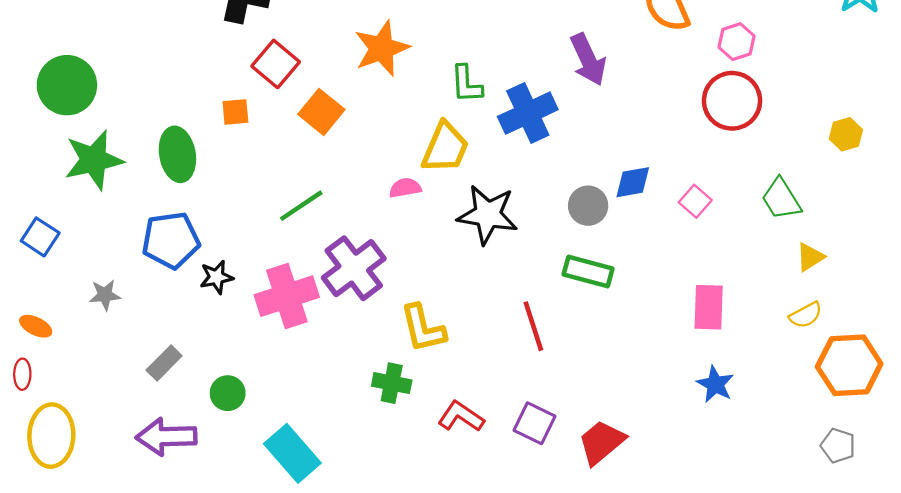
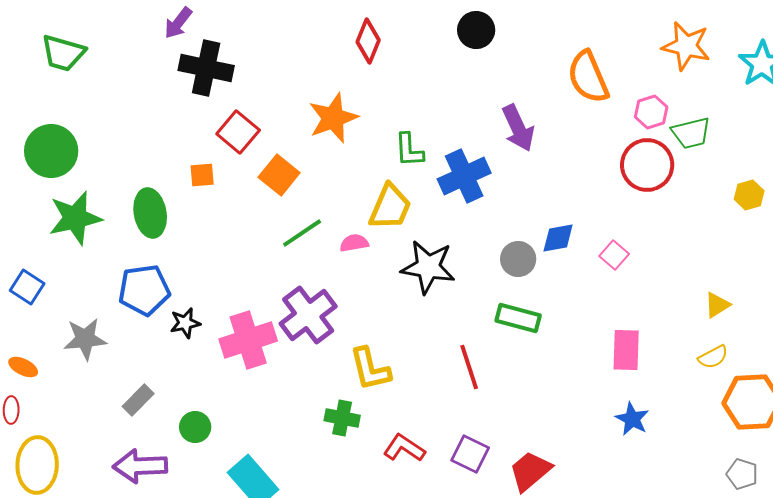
green trapezoid: (781, 199) -> (691, 133), moved, turned -72
green line: (301, 206) -> (302, 233), moved
gray star: (105, 295) -> (85, 339), size x1.5

